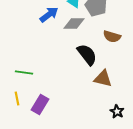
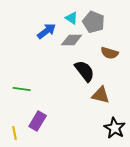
yellow line: (17, 98) -> (15, 133), moved
black star: (117, 112) -> (115, 128), size x1.5

